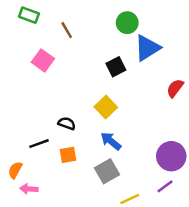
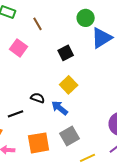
black square: (116, 67) -> (66, 53), moved
blue arrow: (111, 141) -> (60, 108), moved
orange square: (68, 155) -> (39, 143), moved, size x1.6

